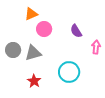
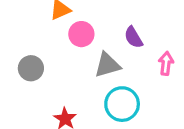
gray triangle: (33, 53) -> (107, 65), moved

